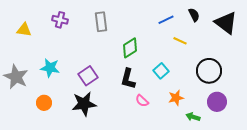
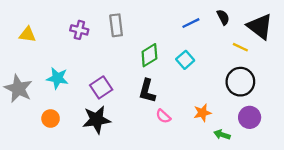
purple cross: (60, 20) -> (79, 30), moved
yellow line: (180, 41) -> (240, 47), moved
cyan square: (161, 71) -> (185, 60), moved

